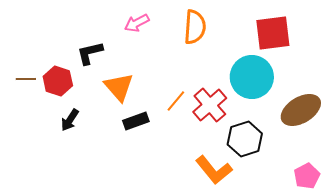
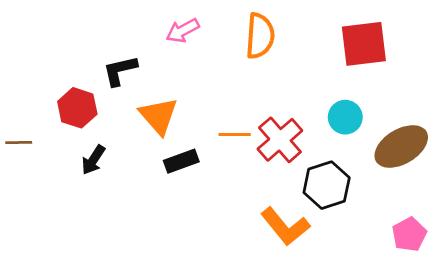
cyan circle: (252, 77) -> (345, 117), moved, size x0.6
brown line: (26, 79) -> (19, 142), moved
orange line: (176, 101) -> (235, 134), turned 50

